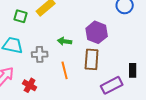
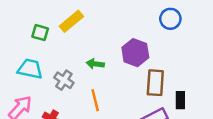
gray cross: (40, 54) -> (64, 80), turned 35
brown rectangle: (92, 59) -> (155, 83), moved

